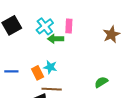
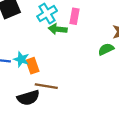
cyan star: (50, 67) -> (21, 59), moved
green semicircle: (101, 82) -> (106, 49), moved

